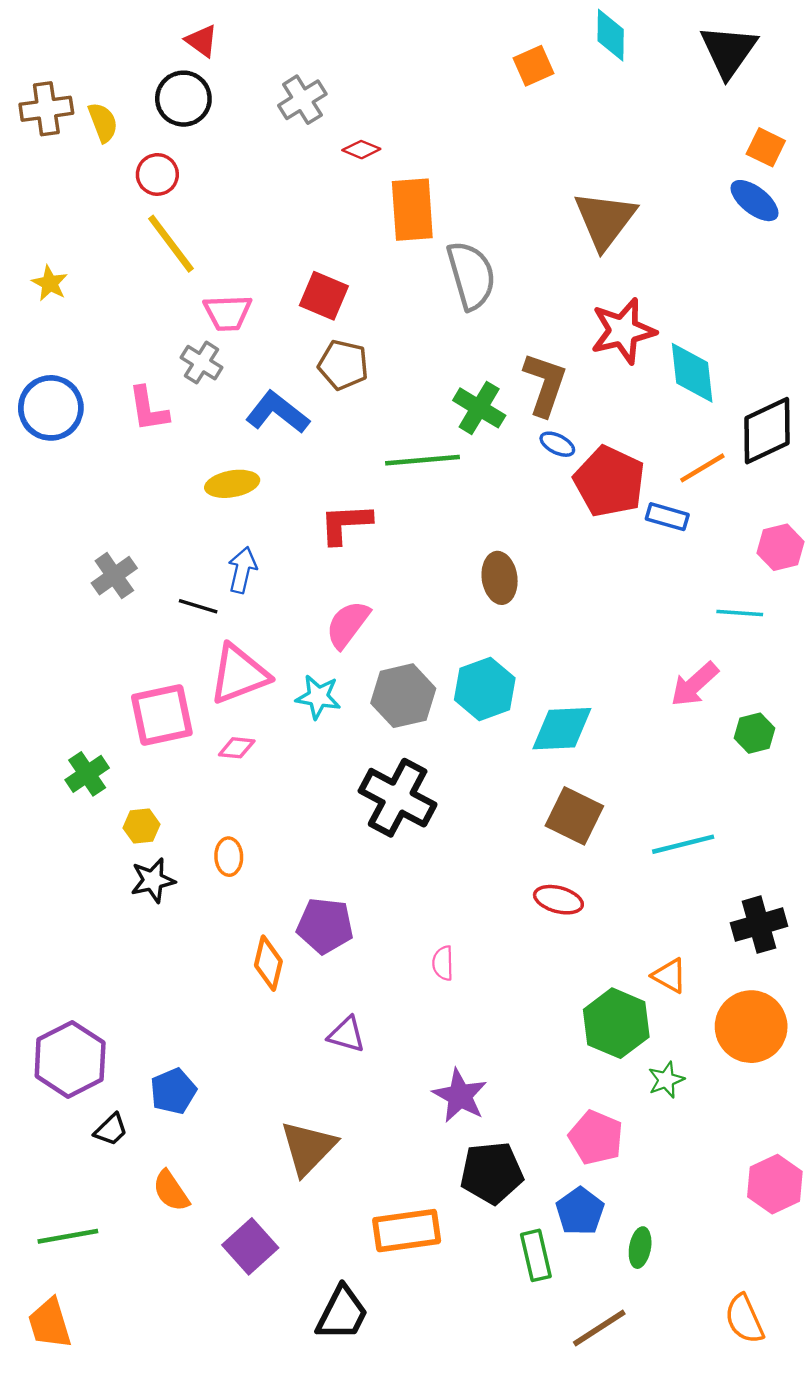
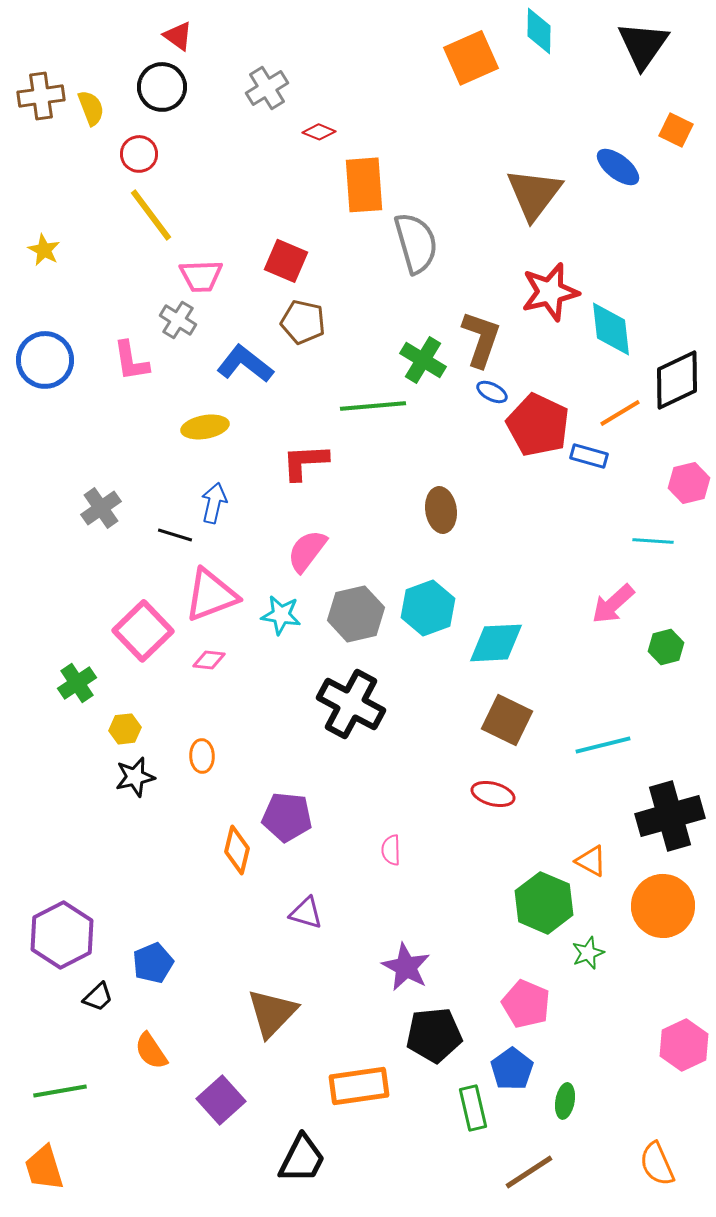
orange square: (534, 66) -> (471, 58), size x1.5
blue ellipse: (754, 201) -> (618, 167), moved
pink square: (162, 715) -> (143, 631), turned -32
black cross: (759, 925) -> (670, 816), size x1.4

